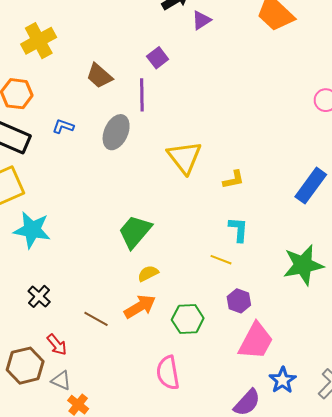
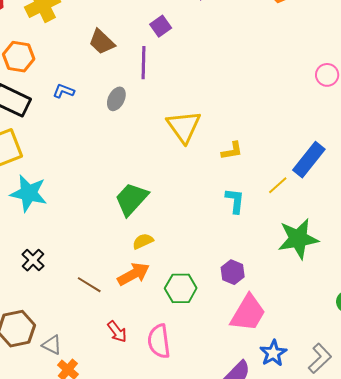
gray ellipse: (116, 132) -> (116, 99), size x0.7
yellow line: (221, 260) -> (278, 185), moved, turned -65
red arrow: (57, 345) -> (117, 332), moved

